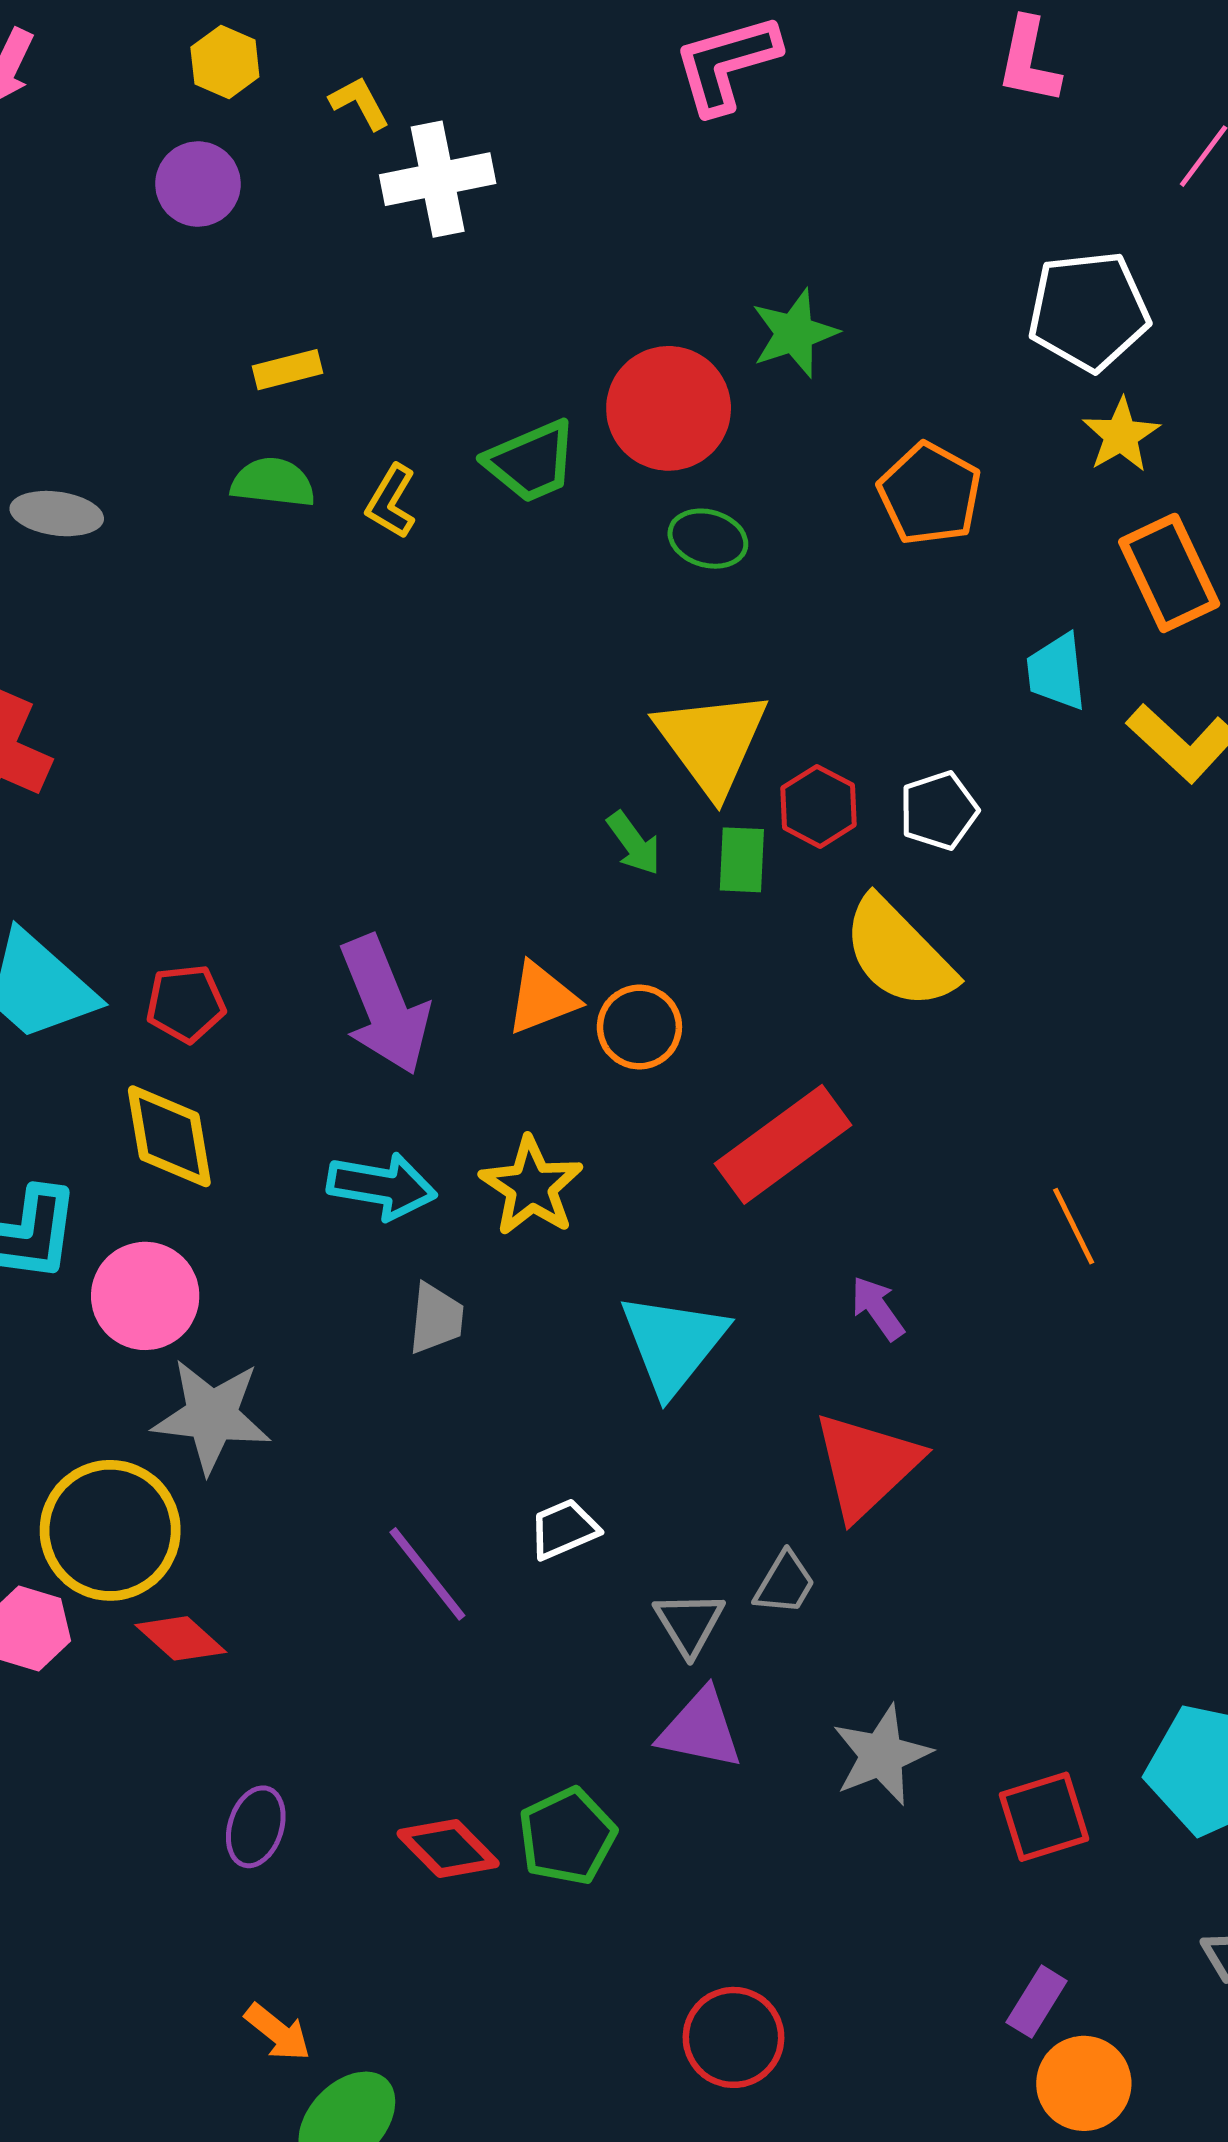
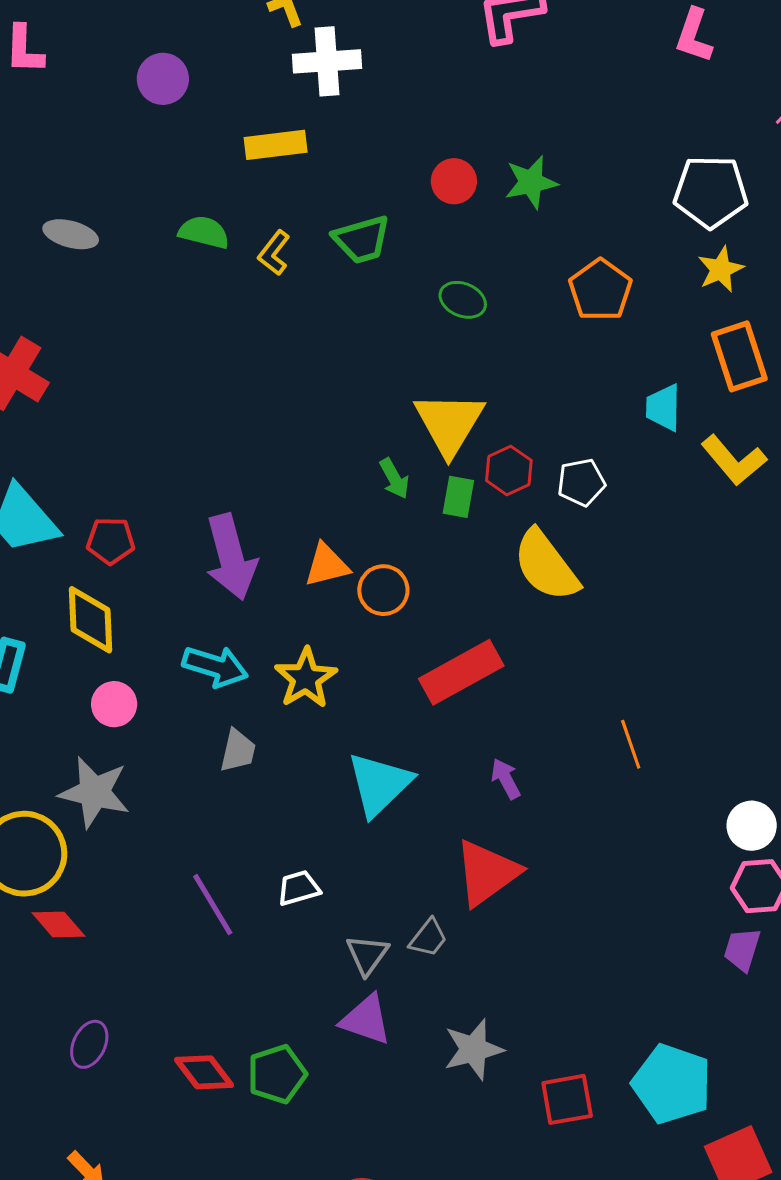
purple circle: (198, 184) -> (163, 79), moved
yellow rectangle: (288, 370) -> (276, 145), moved, size x1.5
red circle: (669, 408) -> (454, 181), moved, size x0.6
pink circle: (145, 1296) -> (114, 704), moved, size x0.7

